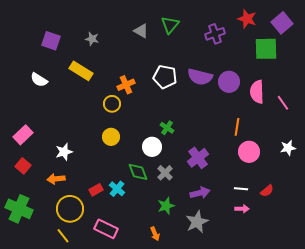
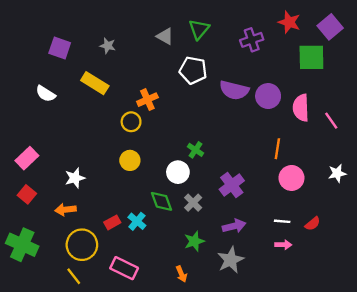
white pentagon: (165, 77) -> (193, 70), moved

